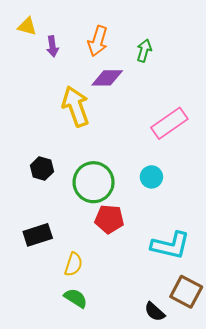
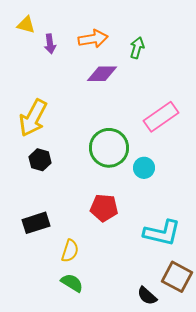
orange arrow: (98, 41) -> (93, 39), turned -116
yellow arrow: (76, 106) -> (33, 118), moved, turned -132
green circle: (94, 182) -> (109, 148), moved

